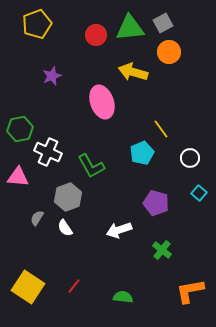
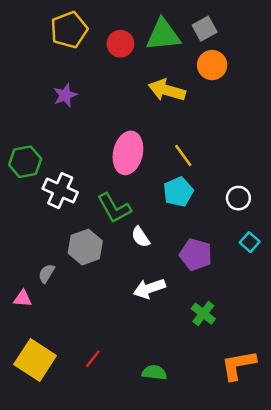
yellow pentagon: (37, 24) -> (69, 30), moved
pink ellipse: (102, 102) -> (128, 153), moved, turned 32
yellow line: (161, 129) -> (183, 155), moved
pink triangle: (18, 177) -> (23, 299), moved, size x0.7
white semicircle: (65, 228) -> (141, 237), moved

